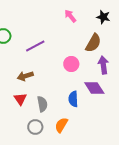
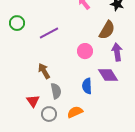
brown arrow: (25, 76) -> (44, 71), moved, turned 77
red triangle: (20, 99) -> (33, 101), moved
orange semicircle: (61, 125) -> (75, 112), turned 35

